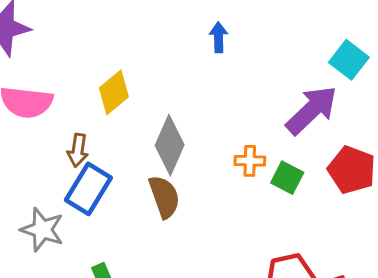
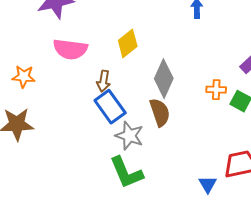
blue rectangle: (88, 189) -> (110, 107), turned -68
gray star: (42, 230) -> (129, 136), moved

